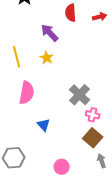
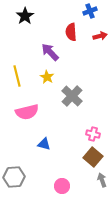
pink semicircle: (27, 93) -> (27, 112), turned 65
gray cross: (80, 95) -> (72, 96), moved
blue triangle: (44, 125) -> (44, 144), turned -32

